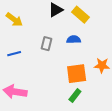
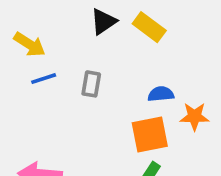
blue semicircle: (74, 39) -> (161, 94), moved
blue line: (14, 54) -> (44, 79), moved

